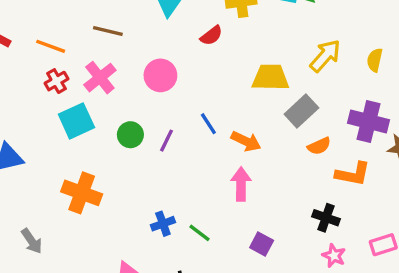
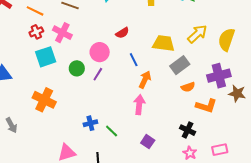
red semicircle: (211, 36) -> (122, 33), moved
yellow semicircle: (375, 60) -> (226, 40), size x1.6
pink circle: (160, 75) -> (100, 52), moved
pink cross: (100, 78) -> (62, 33), turned -30
purple cross: (369, 122) -> (219, 76), turned -35
blue line: (208, 124) -> (134, 60), moved
orange arrow: (246, 141) -> (145, 80), turned -96

